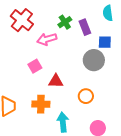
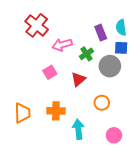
cyan semicircle: (108, 13) -> (121, 27), moved
green cross: (65, 22) -> (86, 54), moved
red triangle: (56, 81) -> (78, 79), moved, turned -42

